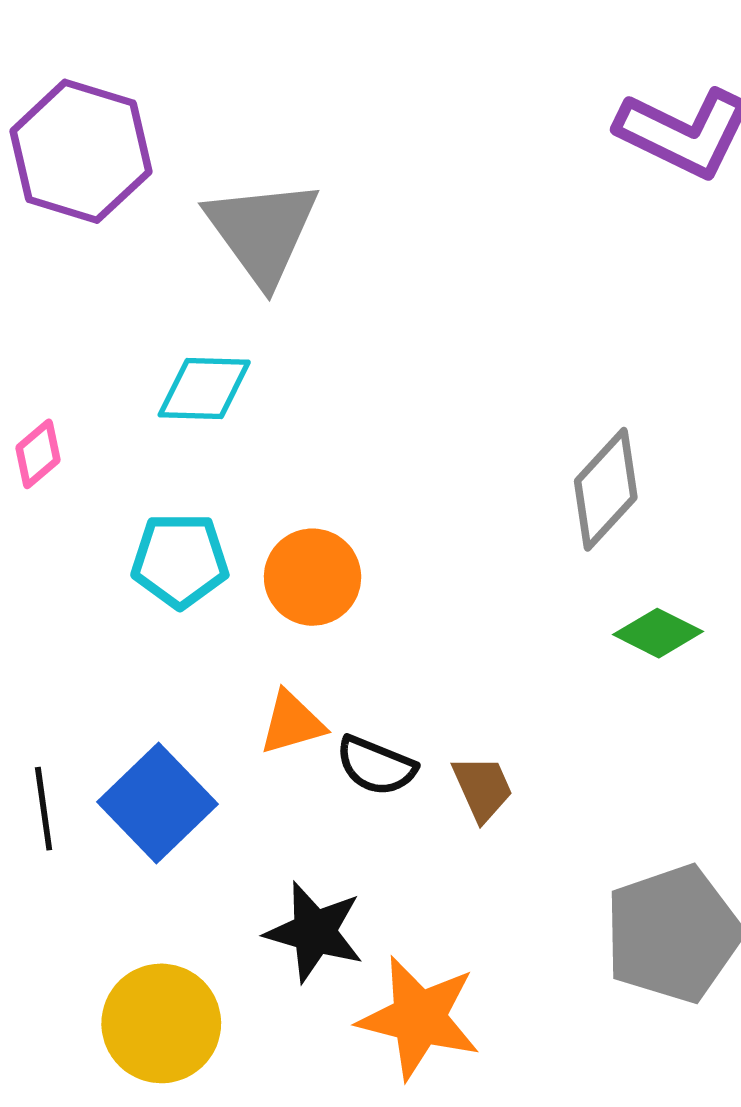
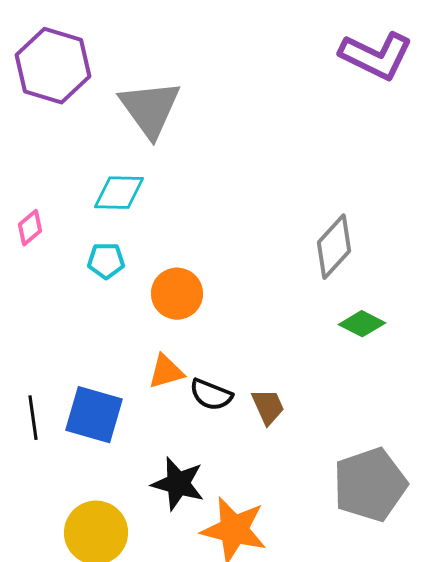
cyan pentagon: (180, 560) -> (106, 261), moved, size x0.7
blue square: (158, 803) -> (94, 415), turned -30

